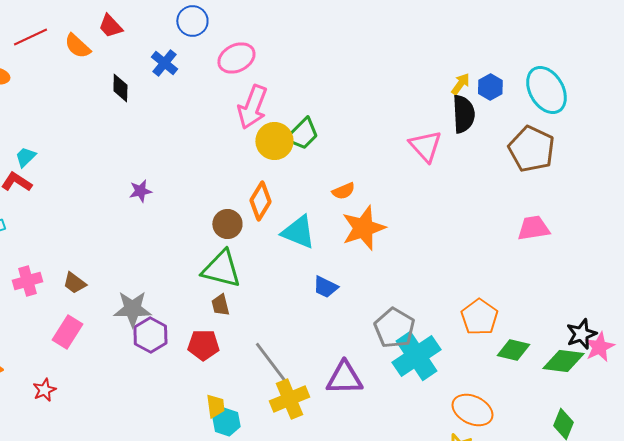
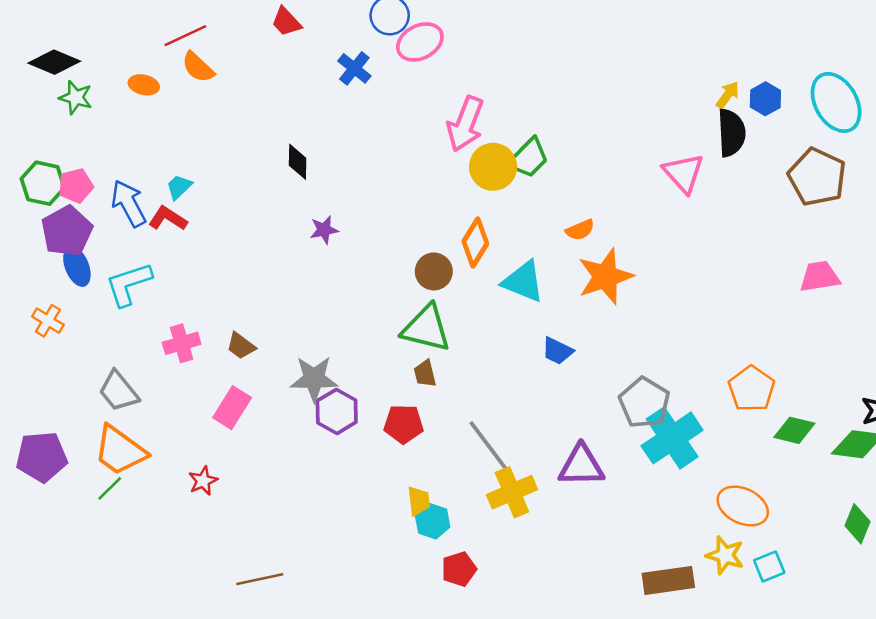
orange semicircle: (77, 46) -> (198, 67), moved
pink ellipse: (236, 58) -> (420, 42), moved
black diamond: (120, 88) -> (298, 162), moved

